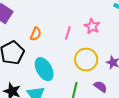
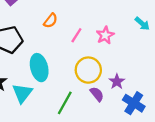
orange semicircle: (36, 34) -> (51, 21), moved
purple semicircle: (100, 87) -> (97, 94), moved

